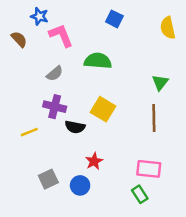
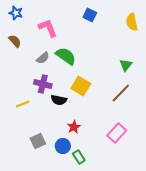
blue star: (39, 16) -> (16, 13), moved
brown semicircle: (19, 39) -> (15, 41), moved
green semicircle: (98, 61) -> (66, 56), moved, turned 30
brown line: (154, 118) -> (121, 93), turned 45
pink rectangle: (149, 169) -> (117, 133), turned -54
green rectangle: (140, 194) -> (79, 157), moved

